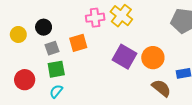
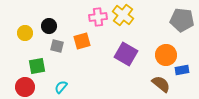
gray square: (52, 48) -> (57, 46), turned 32
orange circle: (153, 58) -> (166, 55), moved
green square: (56, 69) -> (37, 66), moved
red circle: (25, 80) -> (25, 87), moved

